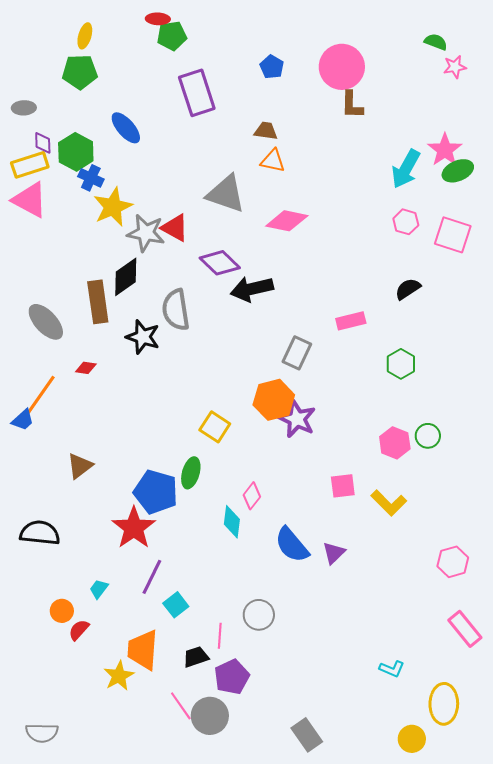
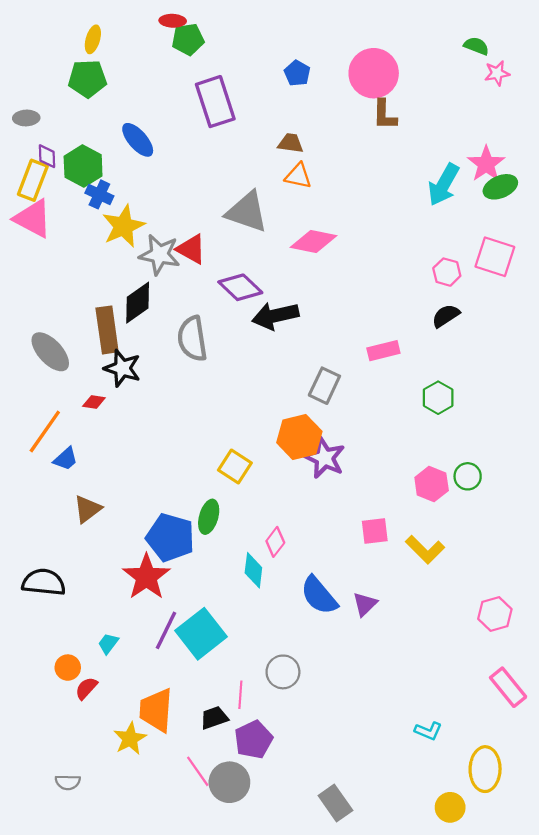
yellow rectangle: (30, 165) -> (33, 180), turned -51
pink hexagon: (406, 222) -> (447, 272), moved
black star: (143, 337) -> (122, 368), moved
blue trapezoid: (23, 420) -> (66, 459), moved
cyan square: (176, 605) -> (201, 634), moved, size x1.8
gray semicircle: (42, 733) -> (68, 782), moved, size x0.7

